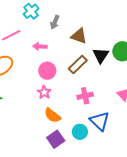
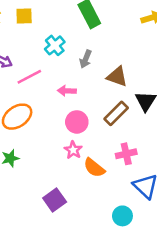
orange semicircle: (52, 115) -> (94, 168), moved
cyan circle: (80, 132) -> (122, 216), moved
purple square: (56, 139) -> (55, 200), moved

